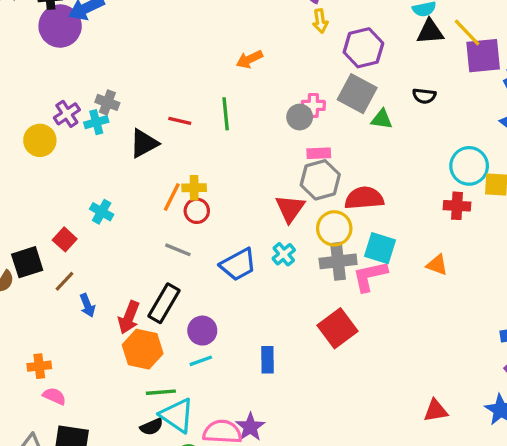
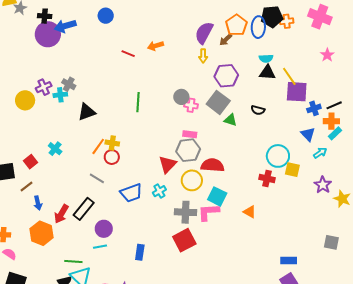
orange arrow: (249, 59) -> (155, 46), moved
gray circle: (300, 117) -> (181, 97), moved
red line: (180, 121) -> (128, 54), moved
gray cross: (338, 261) -> (186, 212), moved
orange hexagon: (143, 349) -> (42, 233), moved

